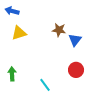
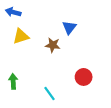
brown star: (59, 30) -> (53, 45), moved
blue triangle: (75, 40) -> (69, 27), moved

